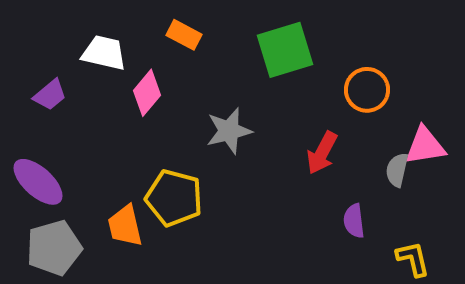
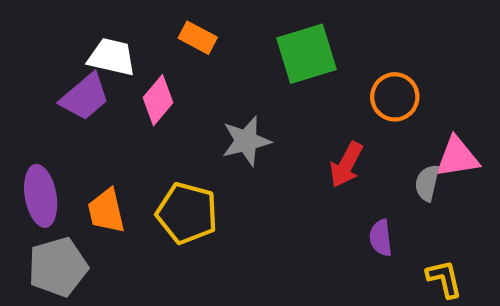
purple trapezoid: (50, 95) -> (85, 97), moved, size x1.4
purple ellipse: (38, 182) -> (41, 196), turned 38
orange trapezoid: (125, 226) -> (106, 211), moved

